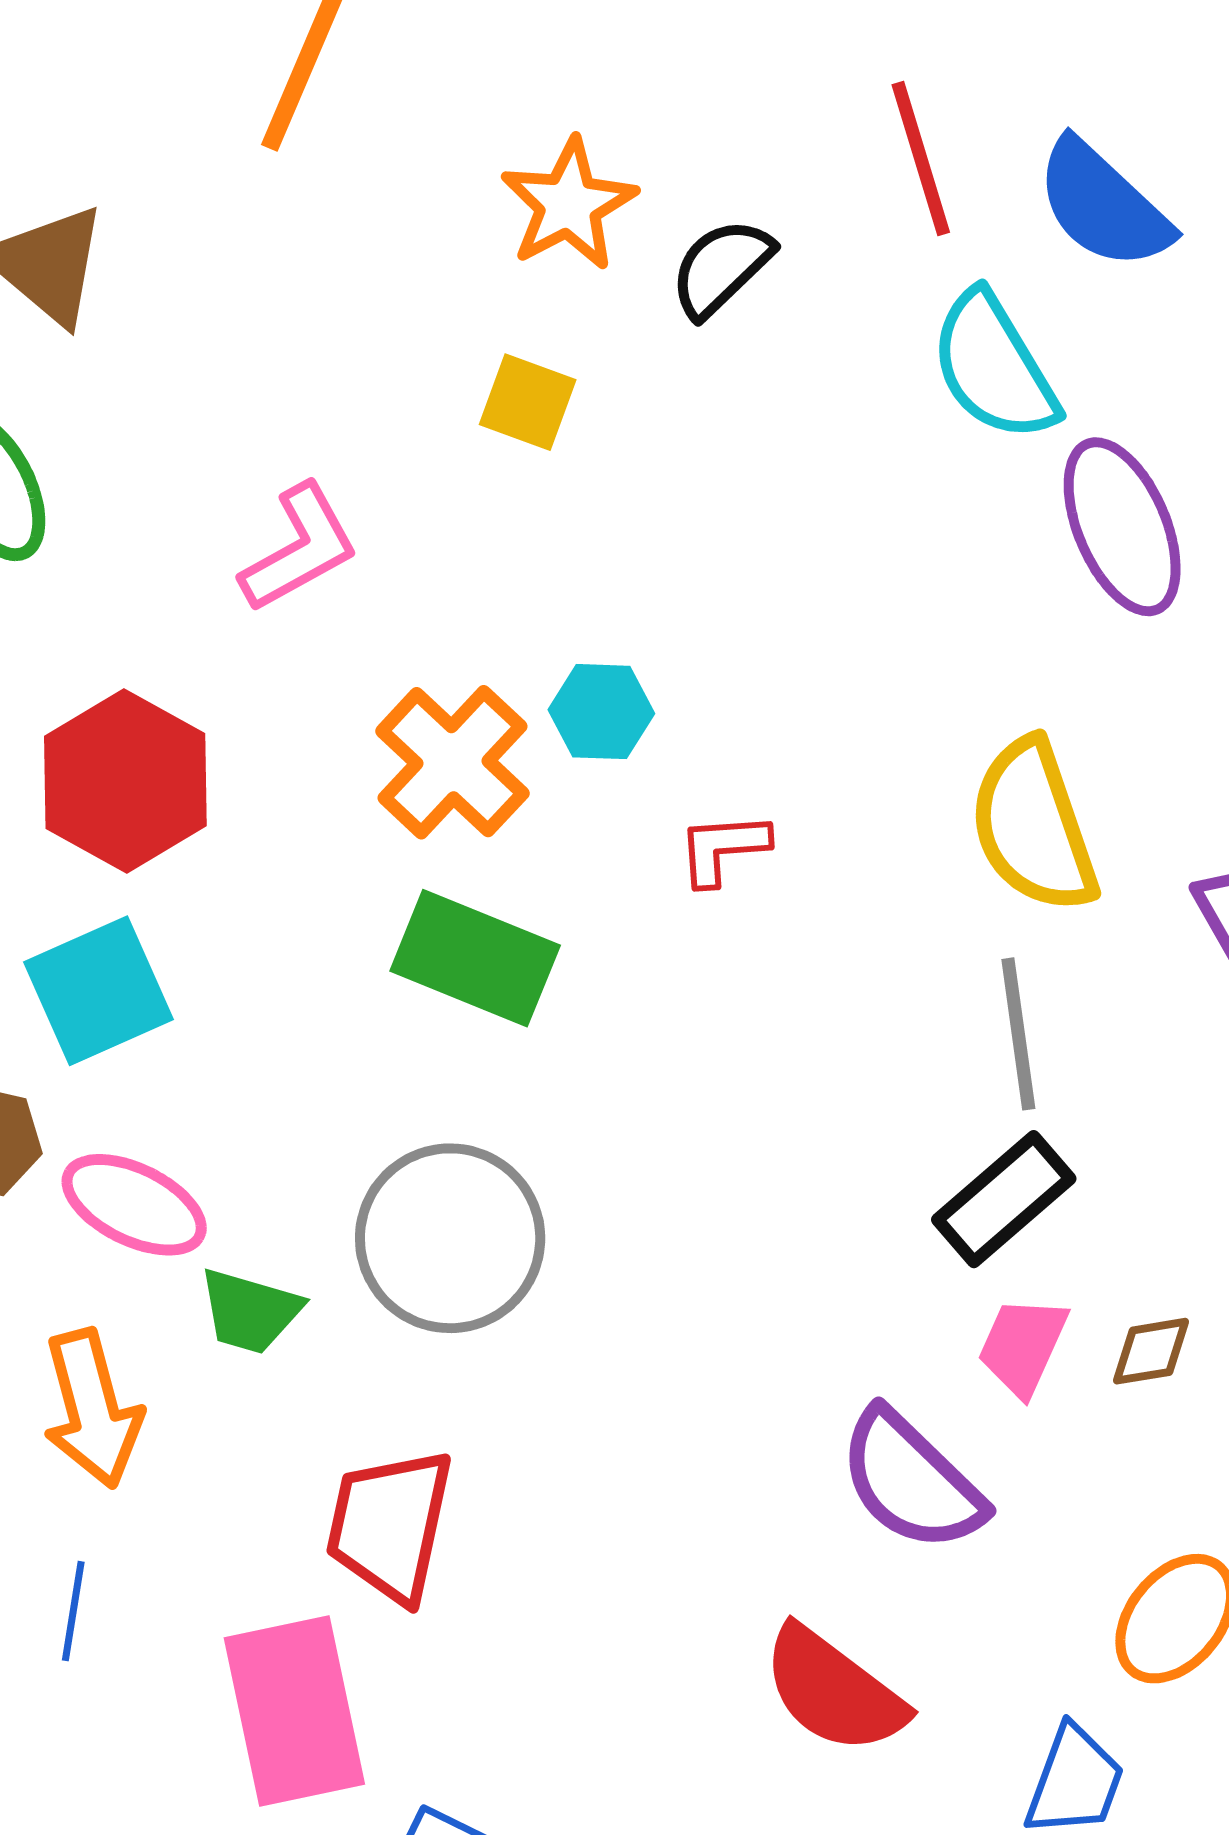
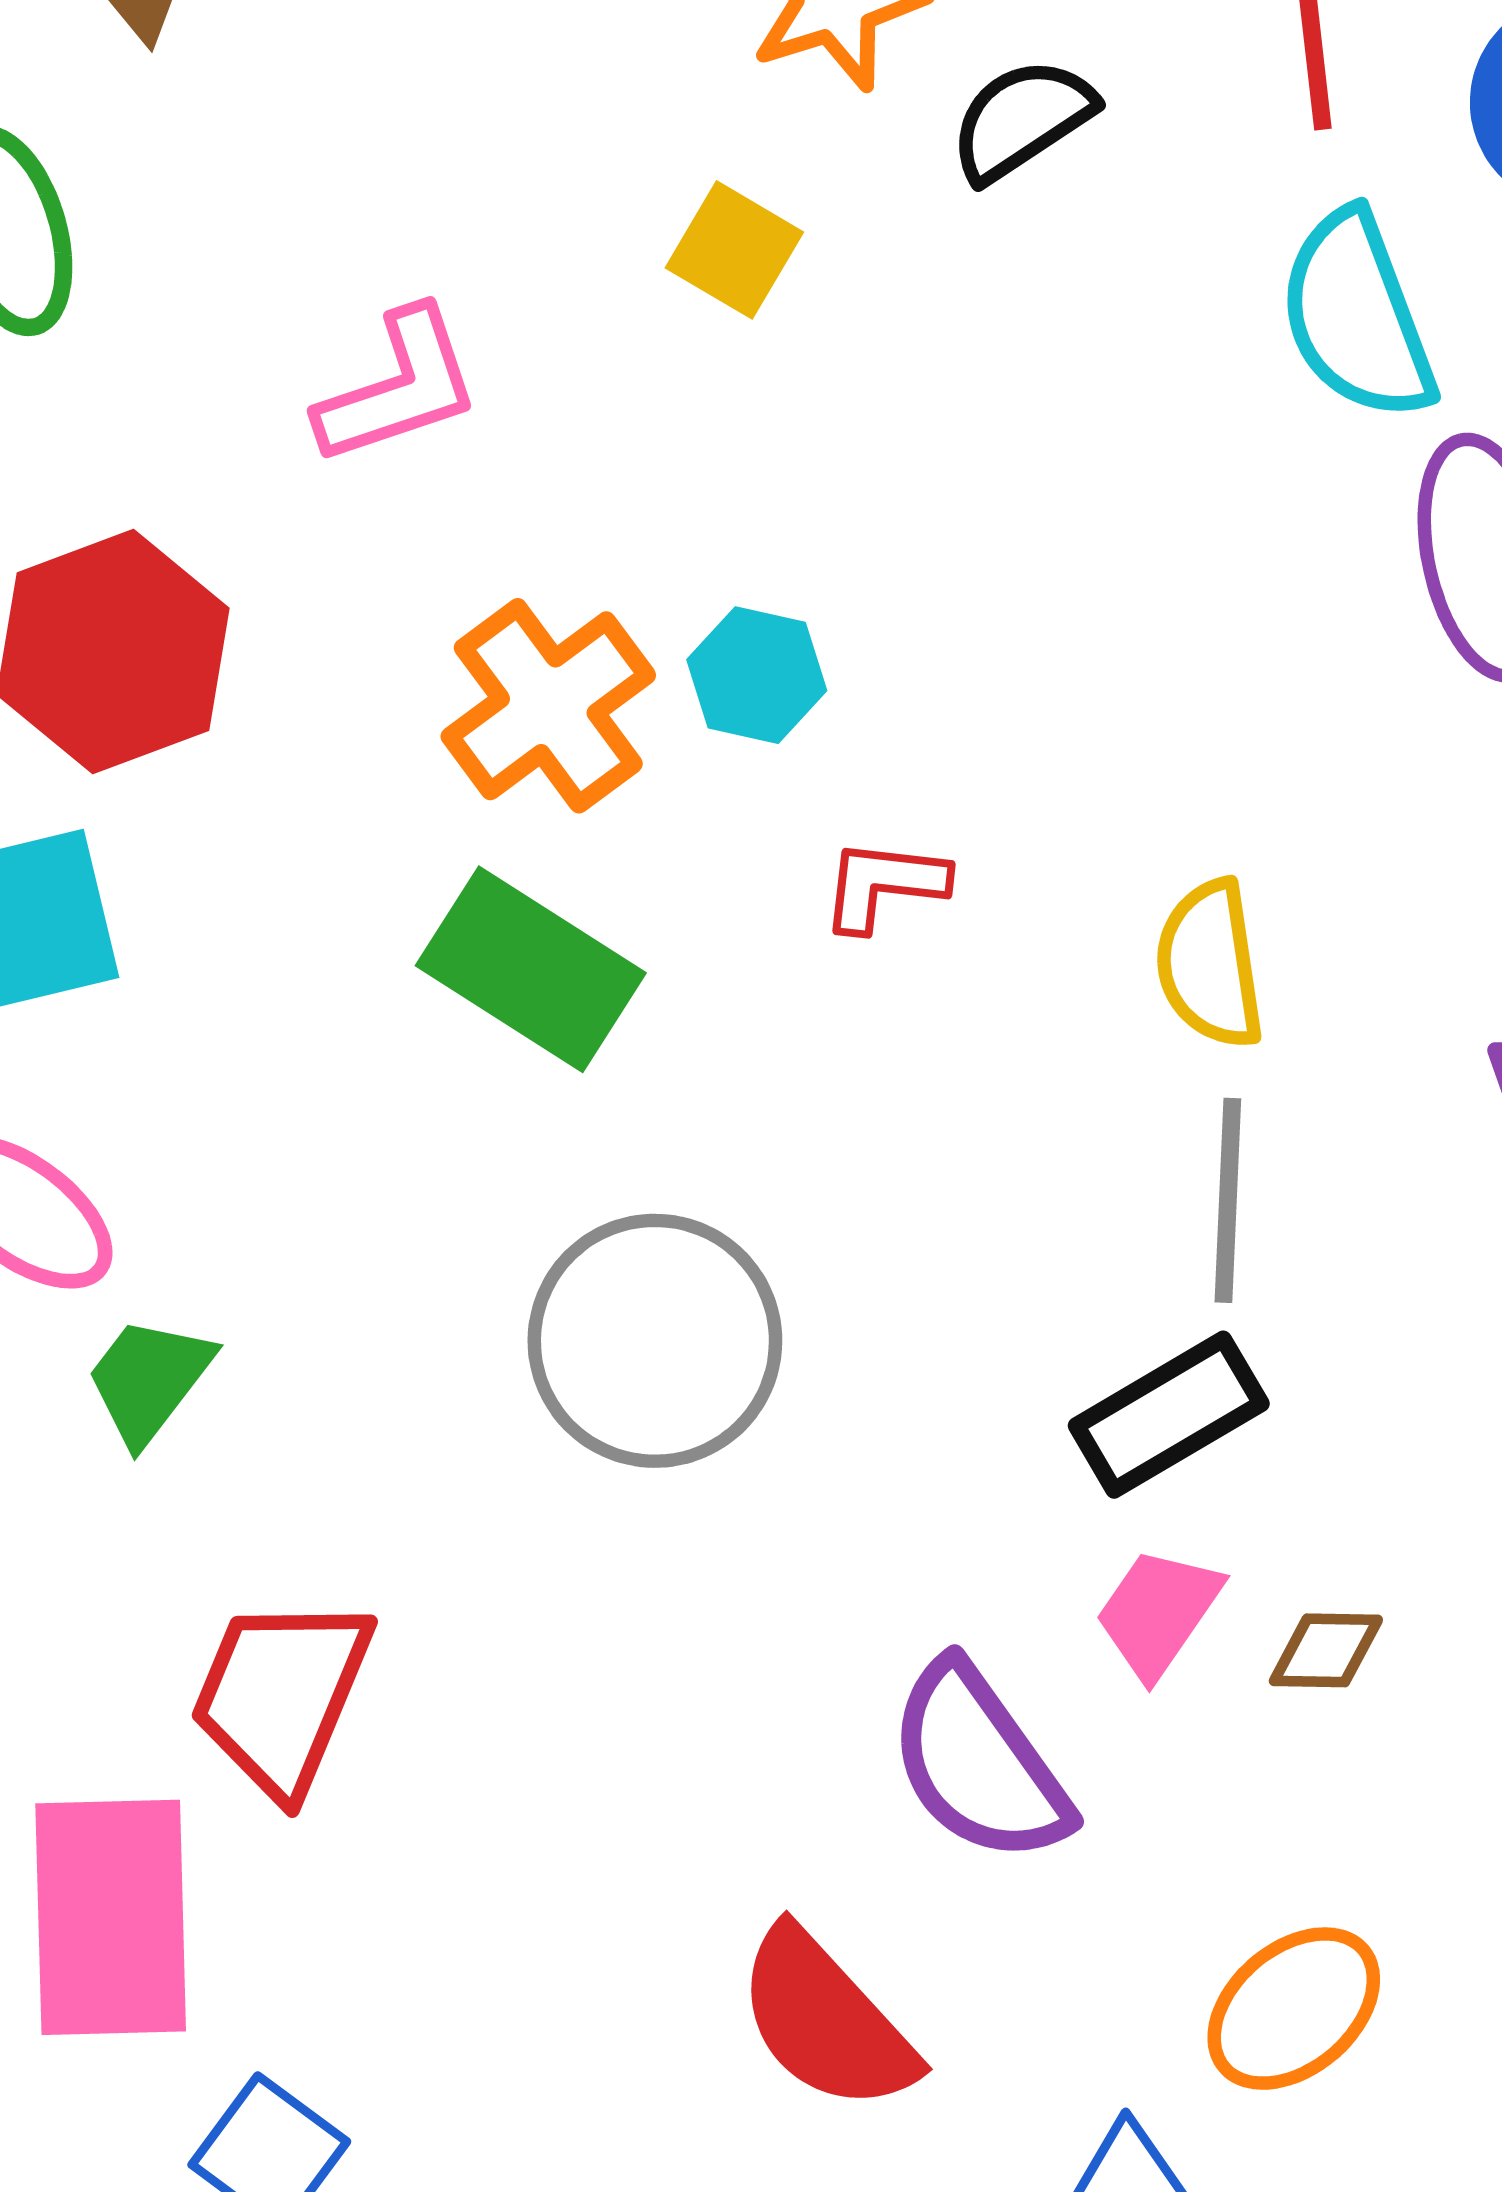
yellow semicircle: (1033, 826) -> (1210, 964), moved, size x0.7
gray circle: (450, 1238) -> (655, 1341), moved
green trapezoid: (250, 1311) -> (149, 1380), turned 101

